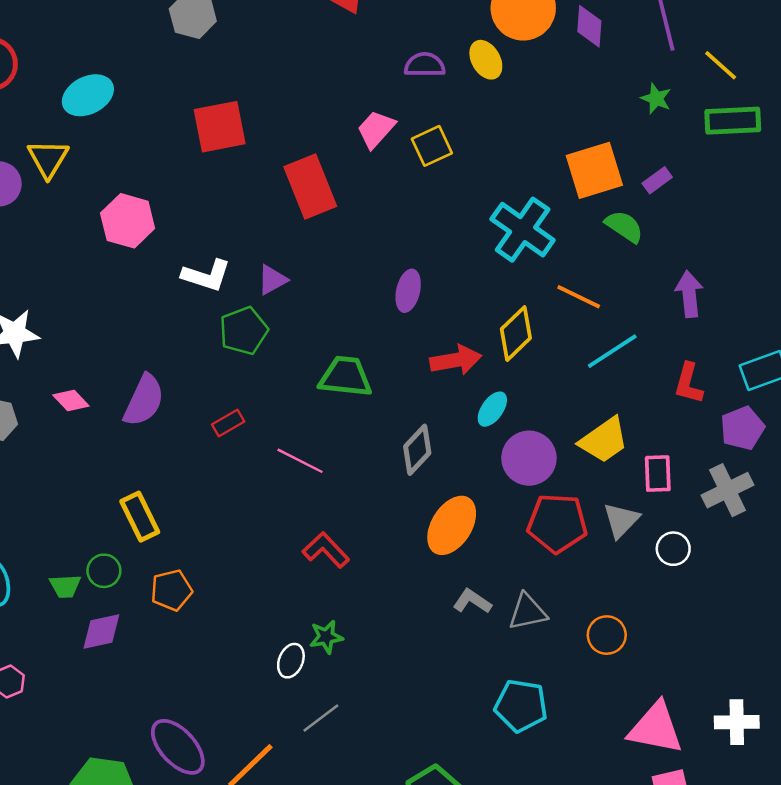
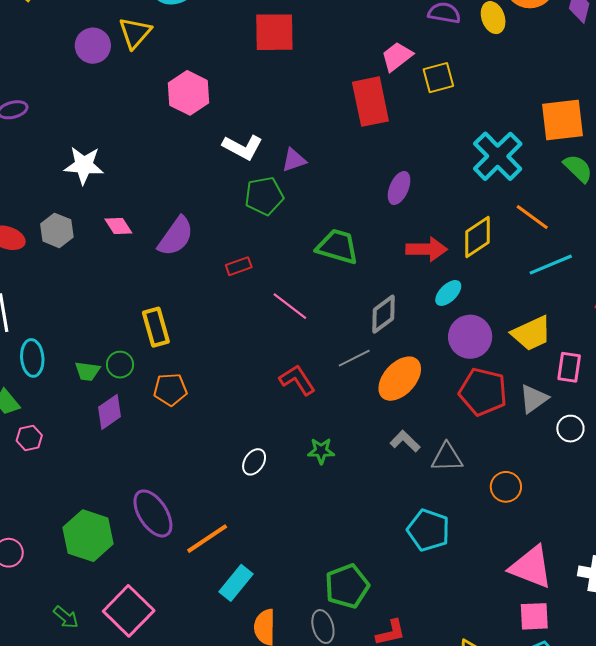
red rectangle: (310, 186) -> (370, 102), moved
purple diamond: (101, 631) -> (109, 412), turned -33
green star: (326, 637) -> (321, 451), moved
gray line: (321, 718) -> (354, 358), moved

